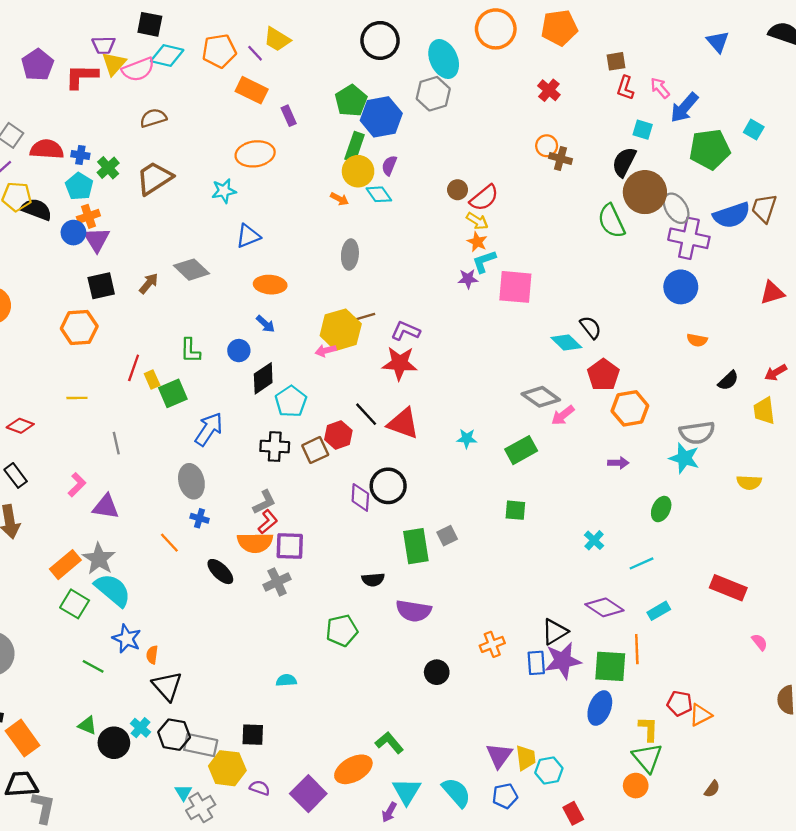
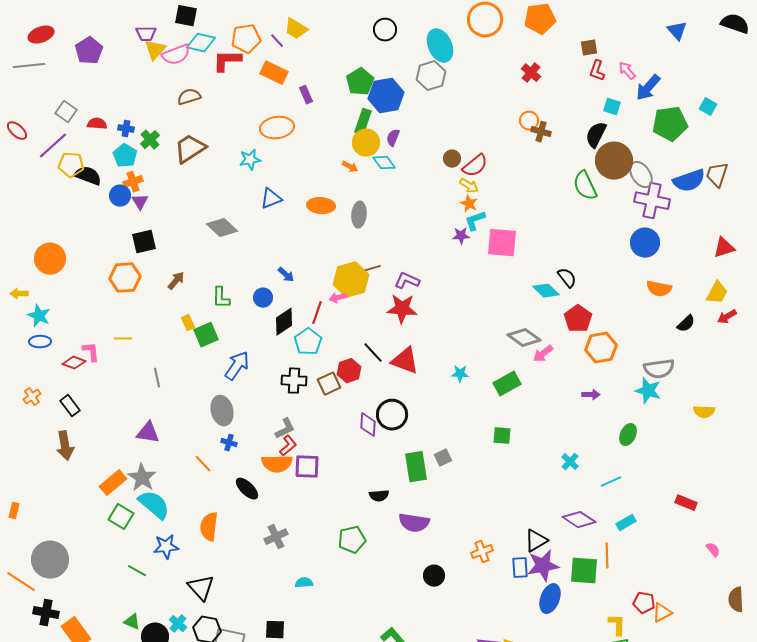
black circle: (380, 40) -> (385, 30), size x0.7
red L-shape: (82, 76) -> (227, 61), moved
red semicircle: (47, 149) -> (97, 124), size x0.7
purple triangle: (97, 239) -> (140, 202), size x0.7
brown arrow: (149, 283) -> (176, 281), moved
orange ellipse: (270, 285) -> (321, 206), moved
orange semicircle: (697, 340) -> (659, 289), size x1.4
red line: (134, 368) -> (317, 313), moved
yellow trapezoid: (764, 411) -> (717, 293), moved, turned -145
pink L-shape: (77, 485) -> (91, 352), moved, turned -50
gray cross: (277, 582) -> (276, 537), moved
red rectangle: (728, 588) -> (686, 503), size x0.7
blue star: (127, 639) -> (166, 547), turned -30
orange semicircle: (152, 655) -> (209, 527), moved, size x1.8
blue ellipse: (600, 708) -> (550, 599), moved

